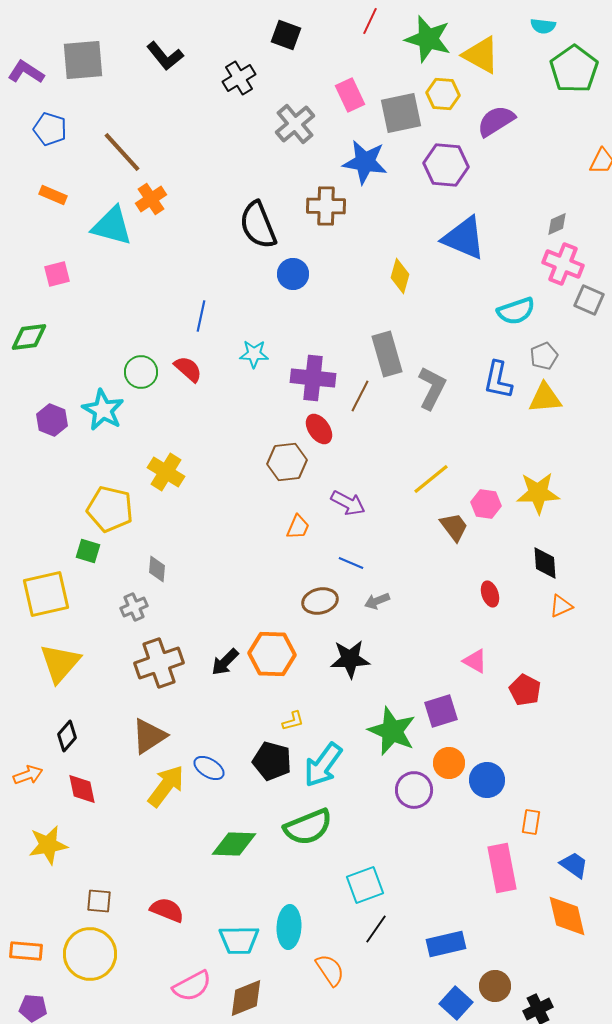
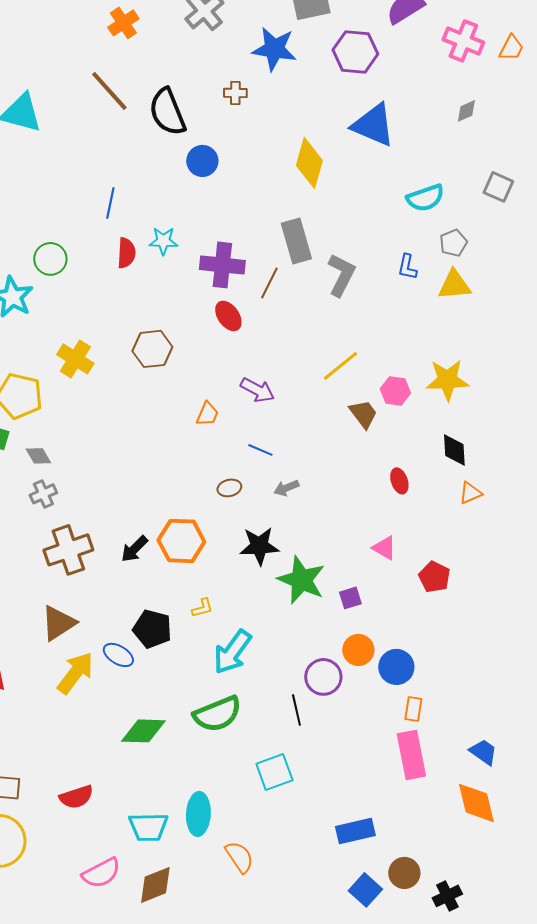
brown line: (122, 152) -> (109, 91), moved
orange cross: (151, 199) -> (123, 23), moved
brown cross: (326, 206) -> (235, 93), size x0.6
pink cross: (563, 264) -> (463, 41), moved
yellow diamond: (400, 276) -> (309, 163), size x1.4
red semicircle: (188, 369) -> (126, 253), moved, turned 52
blue L-shape: (498, 380) -> (407, 267), size x0.7
brown hexagon: (287, 462) -> (152, 349), moved
gray diamond: (157, 569) -> (38, 456), moved, turned -36
brown ellipse: (320, 601) -> (229, 488), size x0.7
purple square: (441, 711) -> (350, 598), size x0.7
green star: (392, 731) -> (301, 580), moved
black pentagon: (272, 761) -> (152, 629), moved
orange rectangle: (531, 822) -> (413, 709), moved
red semicircle: (167, 910) -> (76, 797), turned 140
black line: (376, 929) -> (296, 710), moved, turned -48

